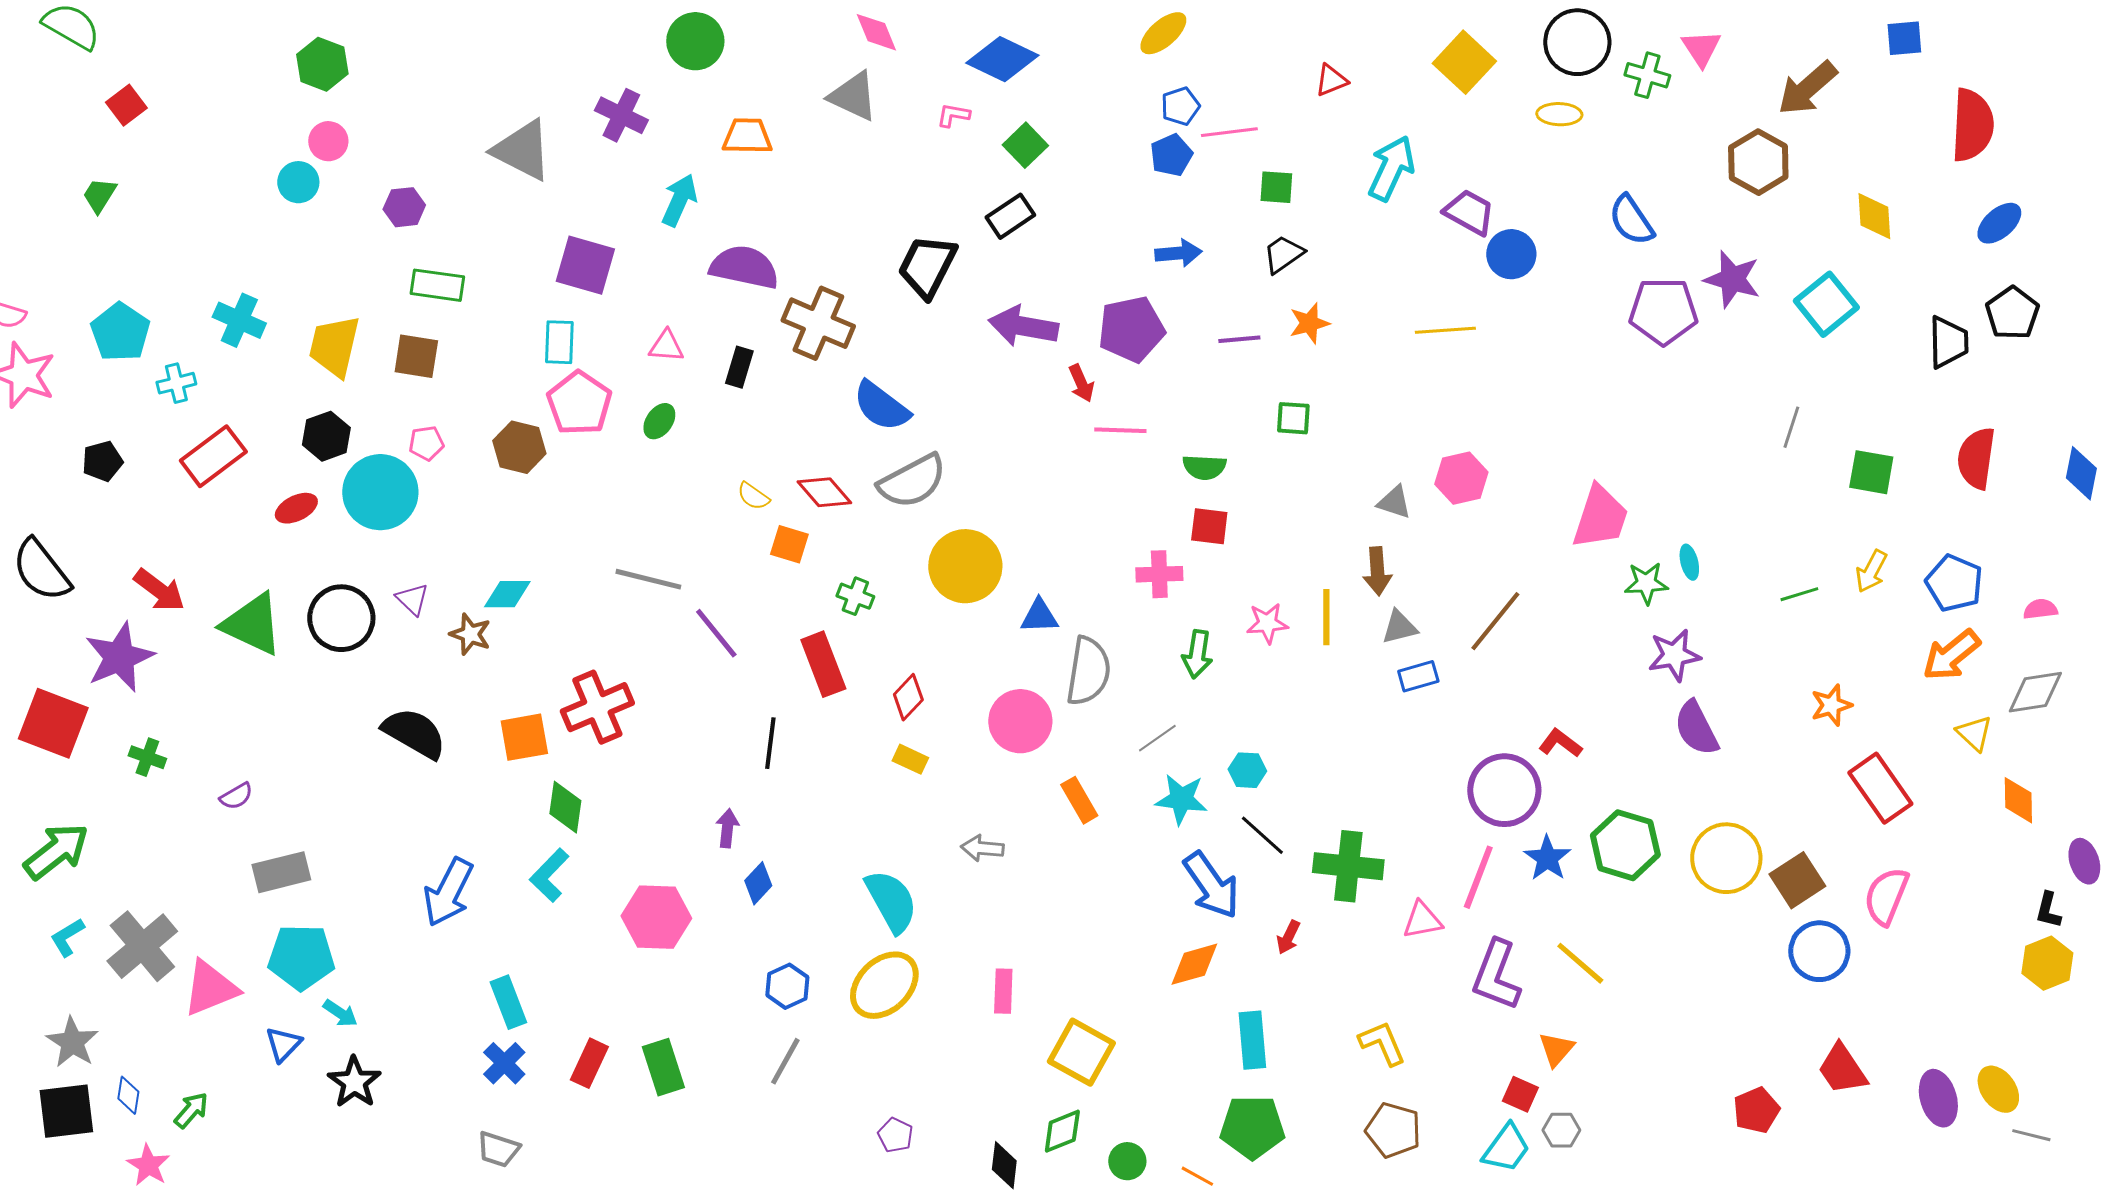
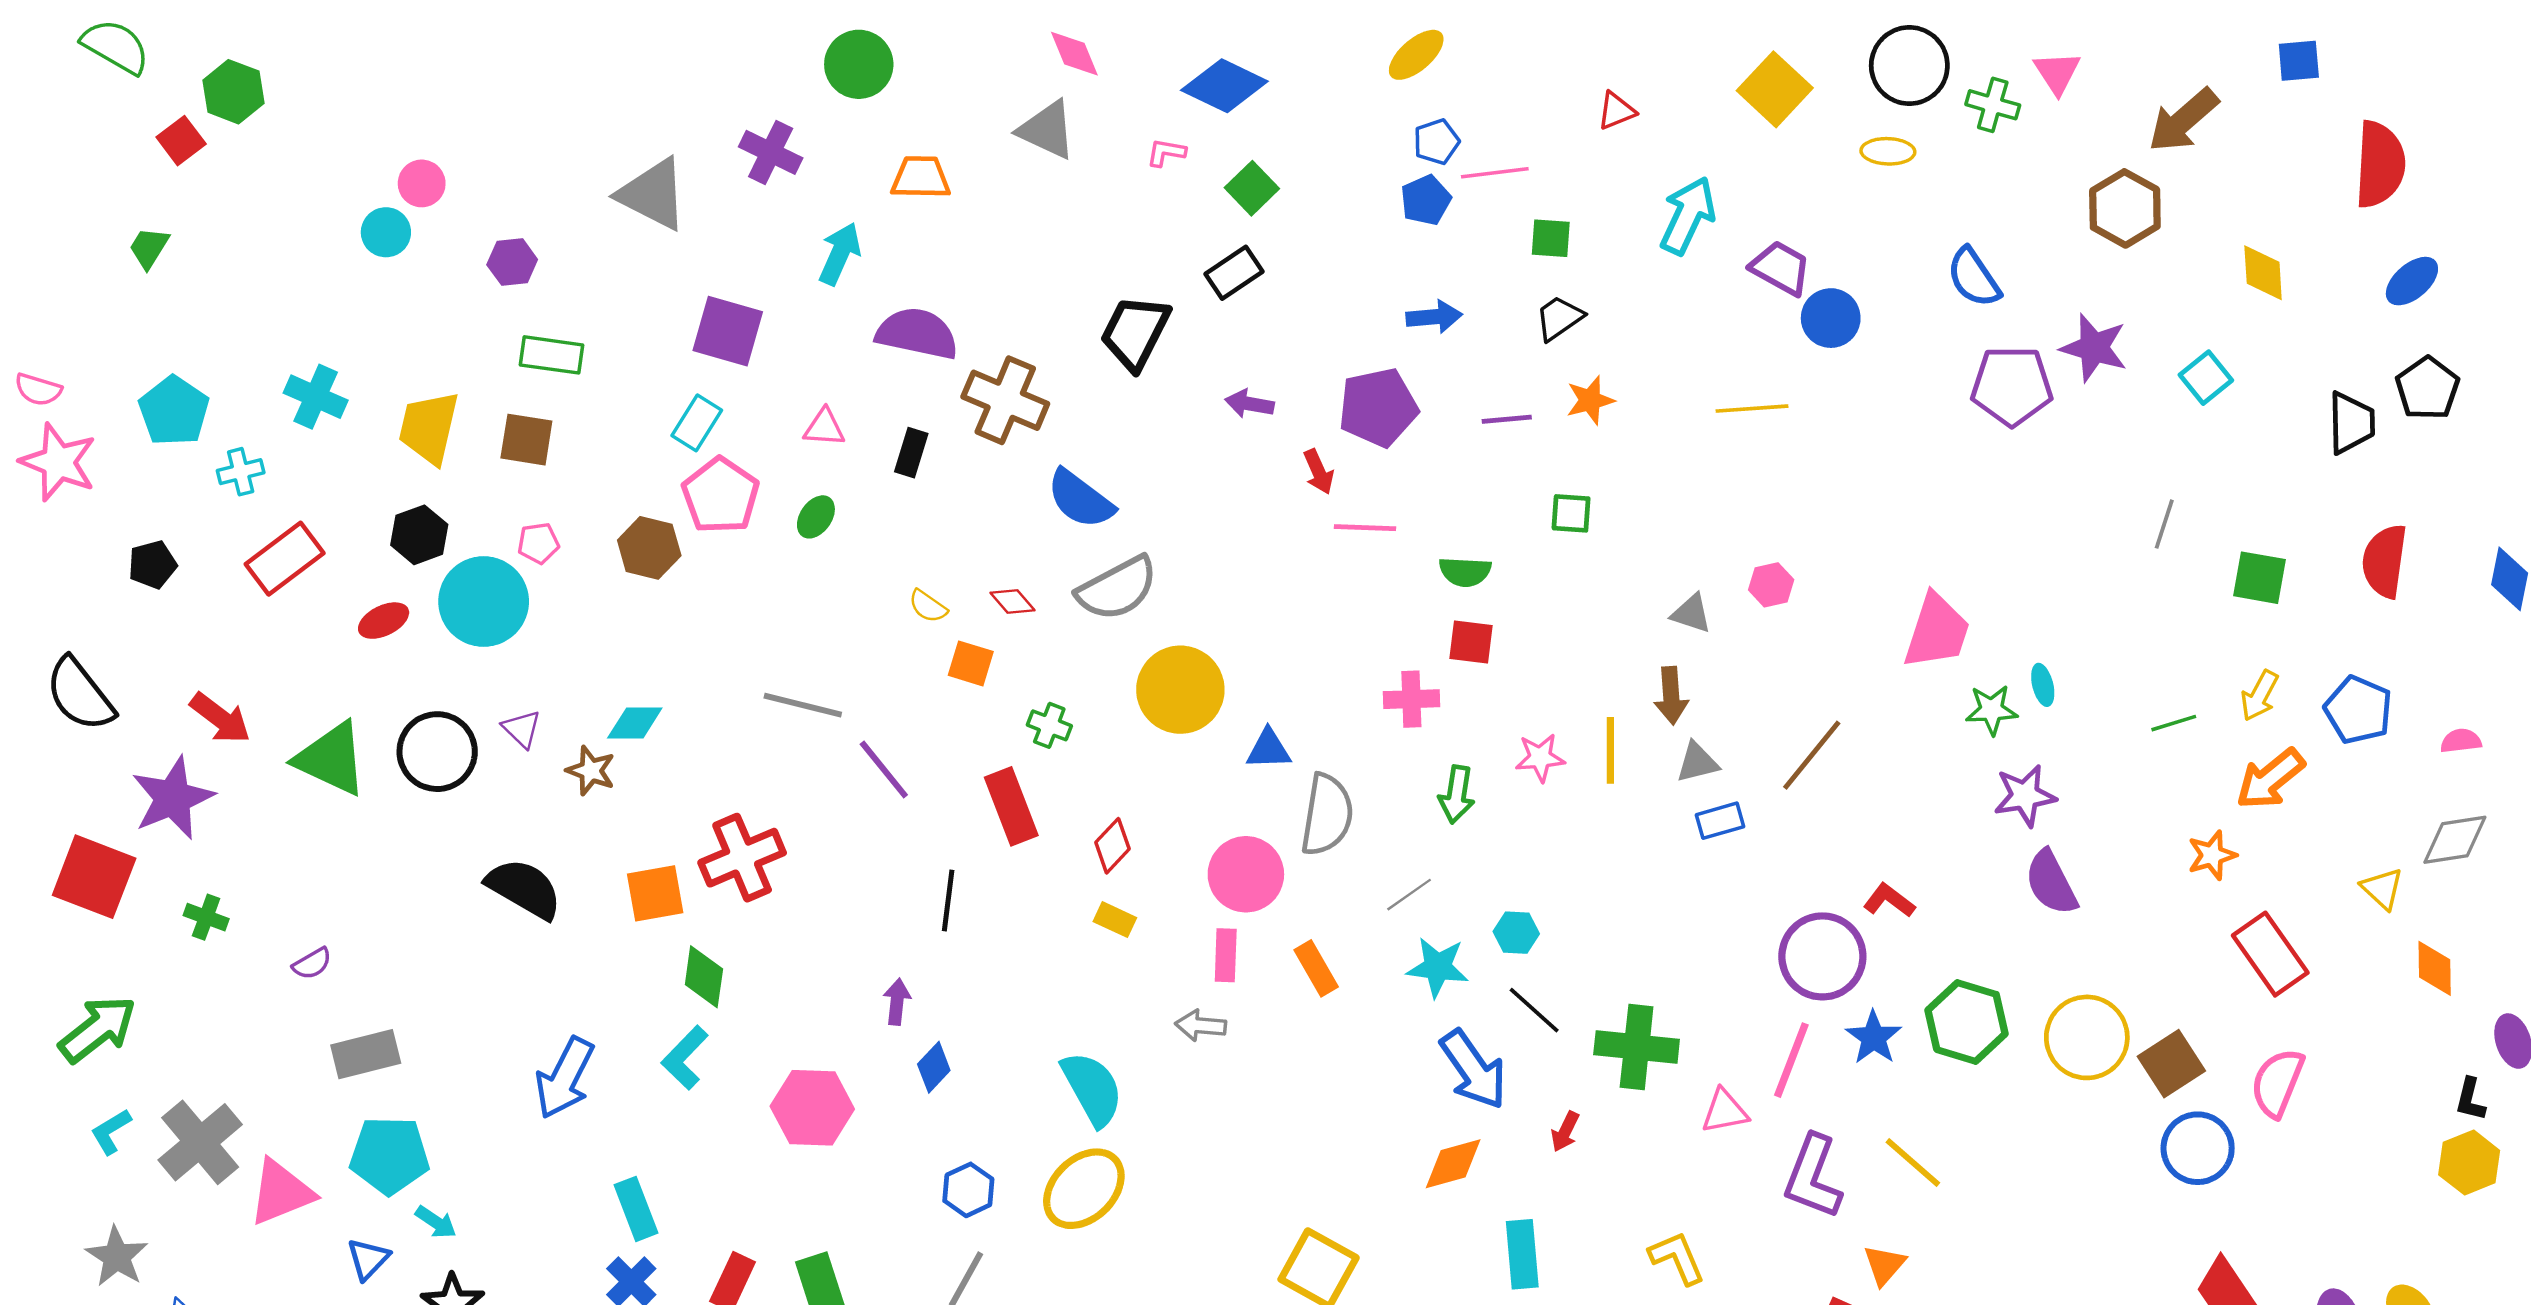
green hexagon: (322, 64) -> (233, 92), moved
cyan square: (1826, 304) -> (2206, 378), size x0.7
purple arrow: (1023, 326) -> (1249, 404), size x0.6
cyan rectangle: (559, 342) -> (697, 423), turned 30
pink hexagon: (1461, 478) -> (1771, 585), size x0.7
red diamond: (824, 492) -> (1012, 602), size x0.7
orange arrow: (1951, 655) -> (2270, 779), moved
pink rectangle: (1003, 991) -> (1226, 955), moved

